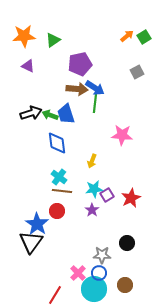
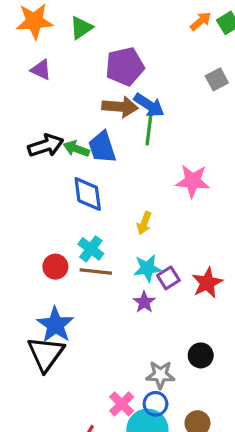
red circle: (57, 211) -> (55, 267), moved

